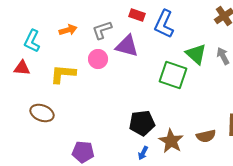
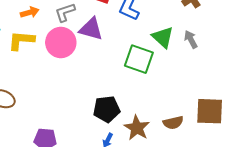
pink circle: (98, 59) -> (61, 42), size x1.5
yellow L-shape: (63, 74) -> (21, 40), moved

